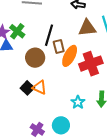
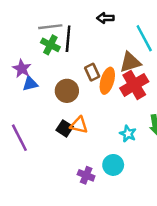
brown triangle: (87, 28) -> (130, 62), moved
green cross: (17, 31) -> (50, 45), moved
black line: (49, 35) -> (68, 39), moved

